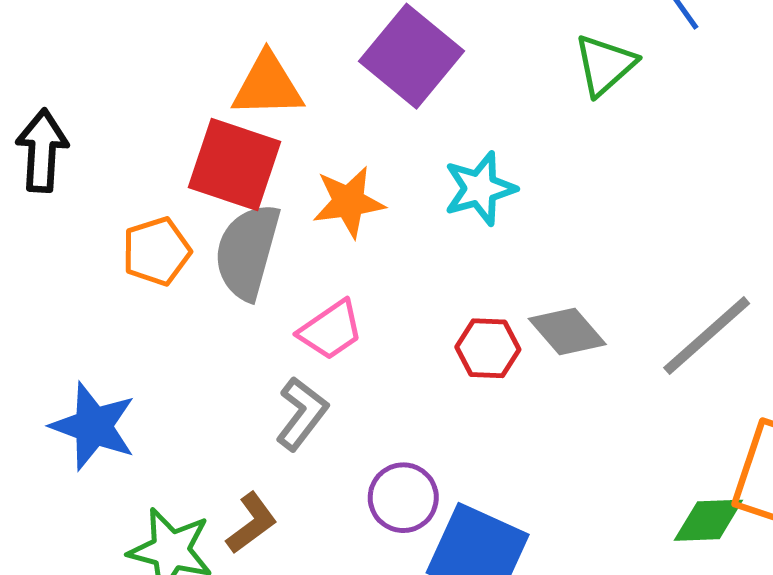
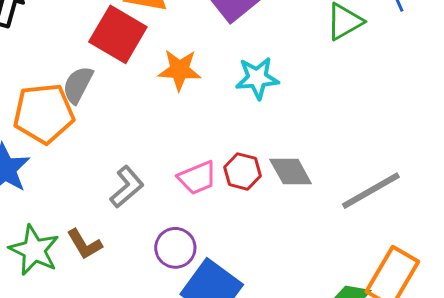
orange pentagon: (156, 251) -> (44, 113), moved, size x1.5
gray semicircle: (247, 251) -> (78, 85), moved, size x0.7
pink trapezoid: (331, 330) -> (197, 178), moved
brown L-shape: (252, 523) -> (84, 244), turned 84

